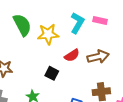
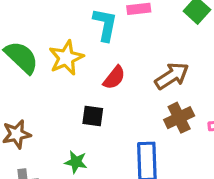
brown arrow: (98, 57) -> (172, 76), moved

